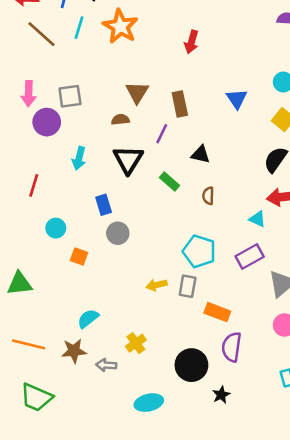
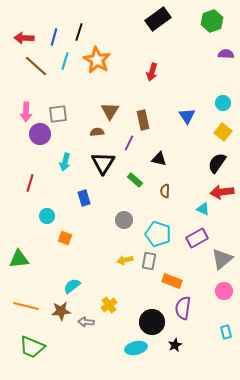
gray circle: (118, 233) -> (124, 220), moved
cyan ellipse: (149, 403) -> (136, 348), moved

